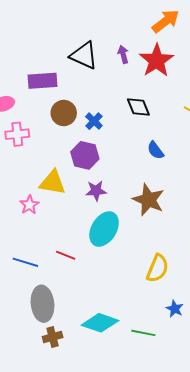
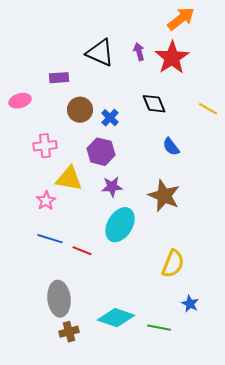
purple rectangle: (42, 81) -> (59, 78), size x0.7
pink cross: (17, 134) -> (45, 146), moved
blue line: (25, 262) -> (50, 239), moved

